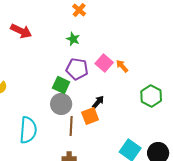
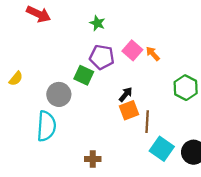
gray circle: (61, 104) -> (59, 94), moved
orange square: (90, 116) -> (129, 110), moved
brown line: (71, 126) -> (147, 122), moved

